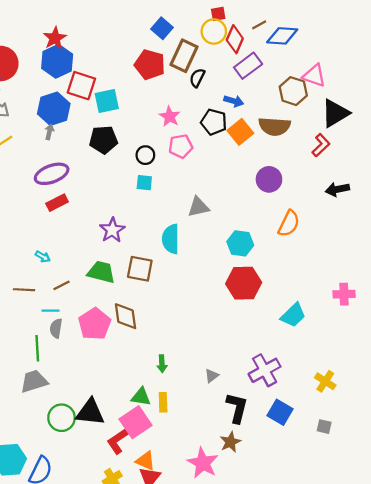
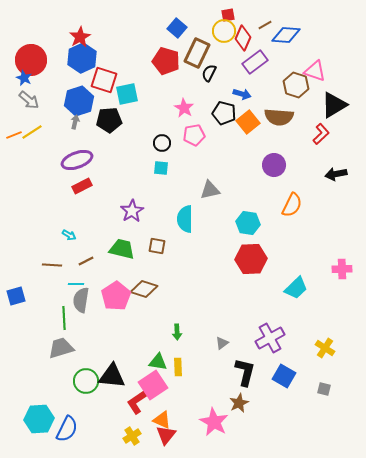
black pentagon: (103, 140) -> (109, 120), moved
brown square: (140, 269) -> (157, 246), size x0.7
brown diamond: (126, 316) -> (144, 289), turned -64
gray semicircle: (56, 328) -> (81, 300), size x1.4

